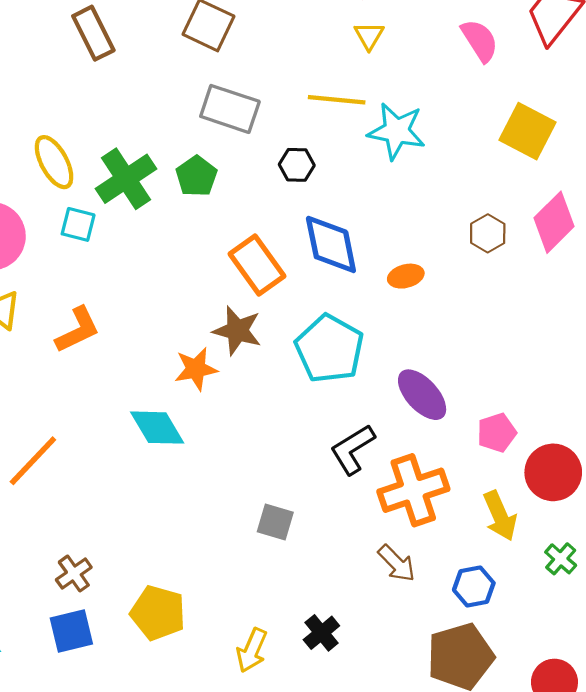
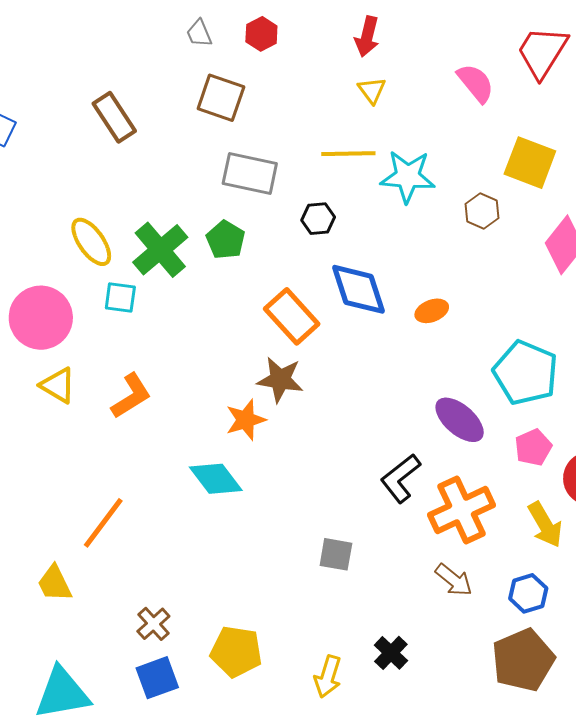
brown hexagon: (488, 233) -> (482, 211), moved
cyan pentagon: (329, 349) -> (526, 373), moved

